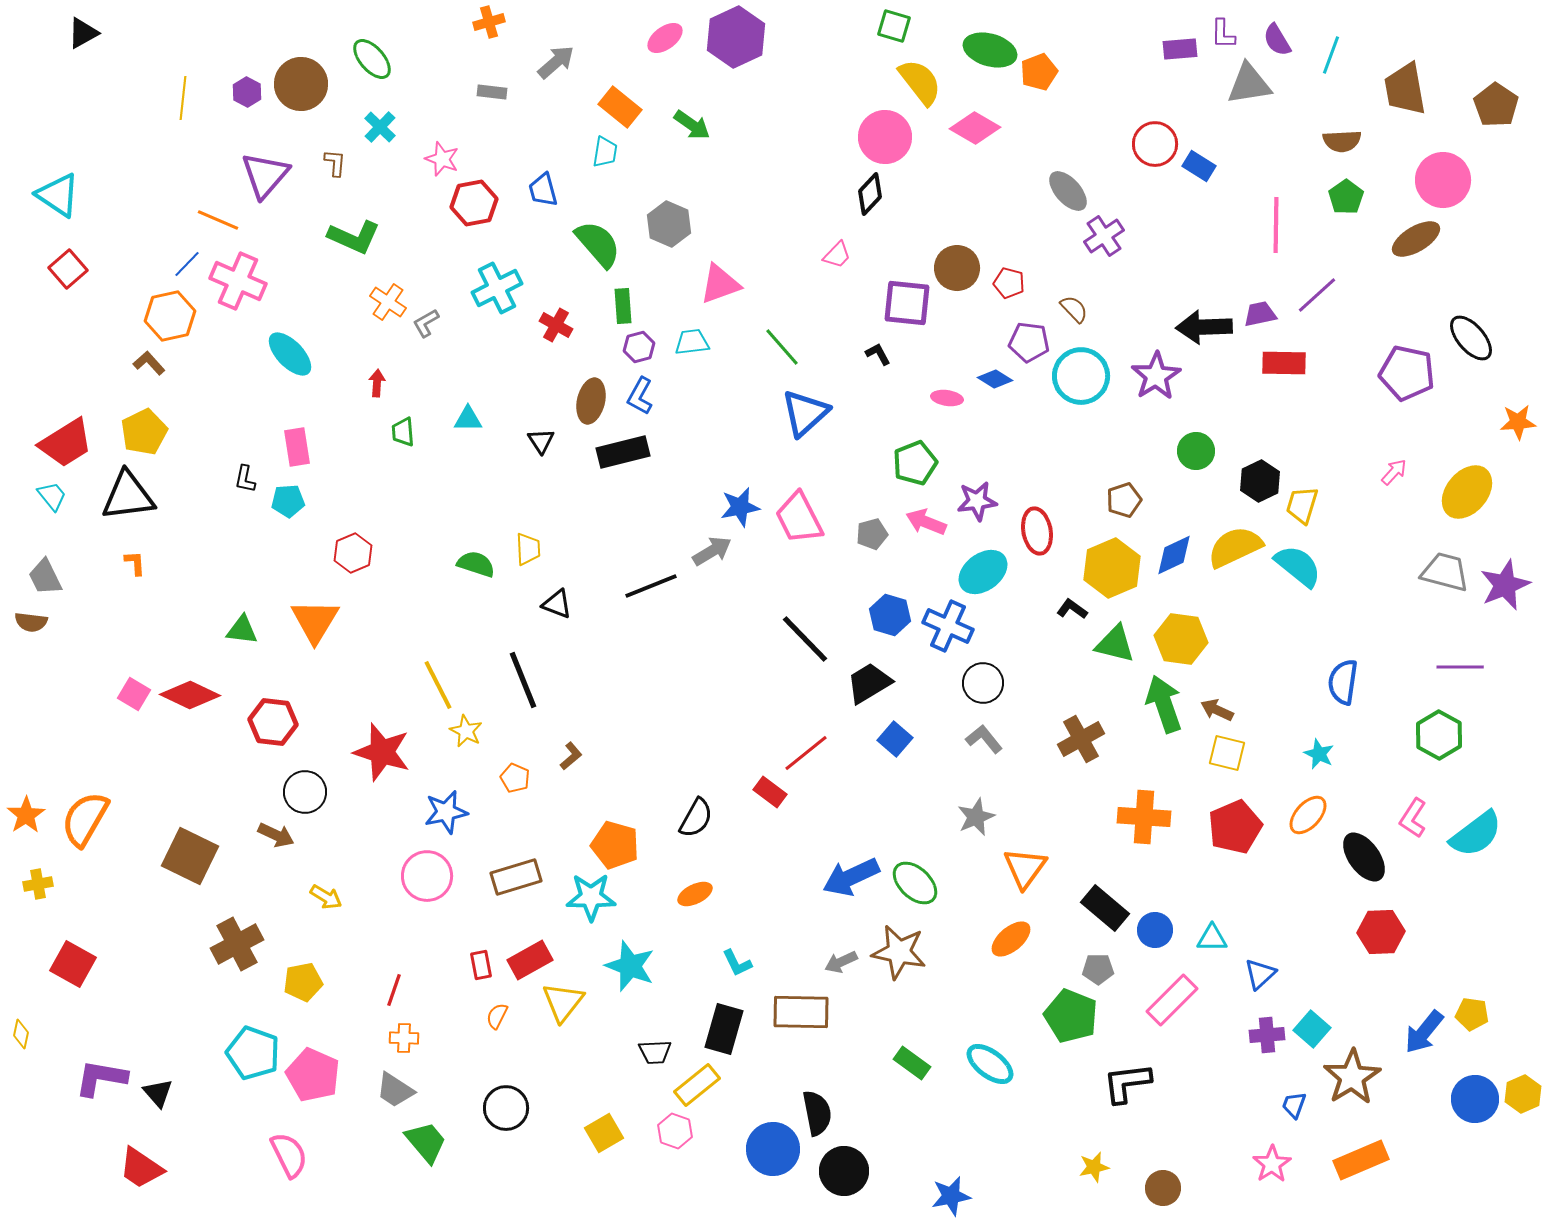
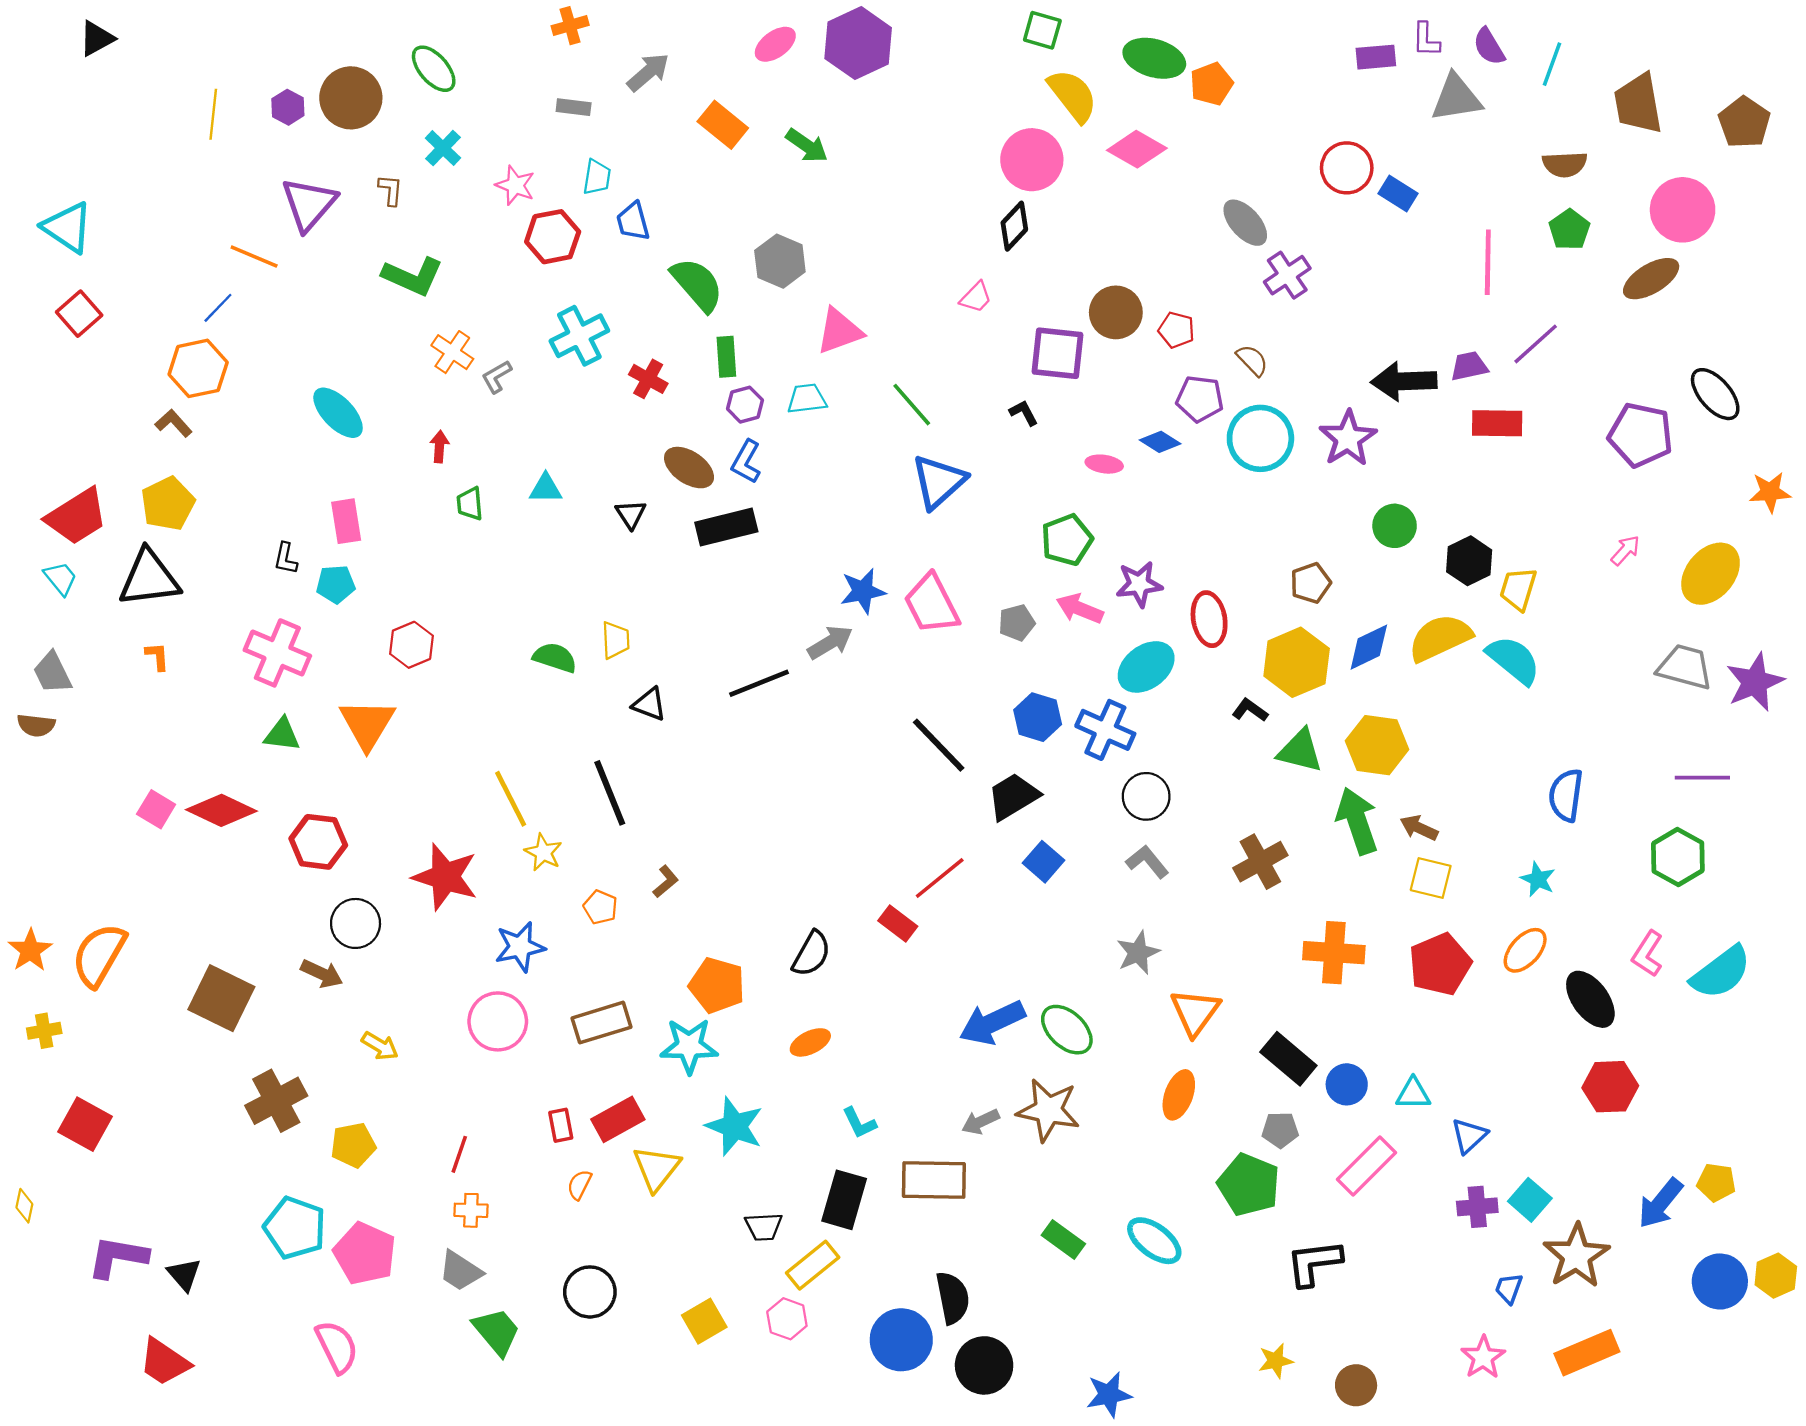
cyan trapezoid: (605, 152) -> (597, 177), moved
pink cross: (238, 281) -> (277, 653), moved
brown ellipse: (591, 401) -> (689, 468), turned -69
orange ellipse: (1011, 939) -> (1179, 1095), turned -30

